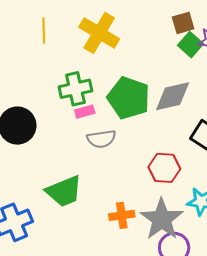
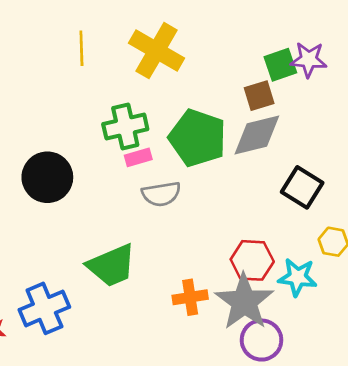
brown square: (183, 23) -> (259, 96), moved
green square: (191, 45) -> (280, 65), turned 30
red hexagon: (164, 168) -> (252, 260), moved

